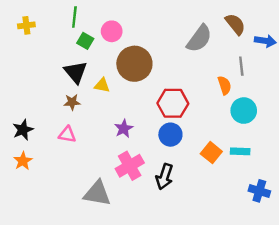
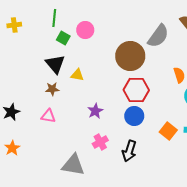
brown circle: (134, 64) -> (130, 56), moved
orange star: (23, 161) -> (12, 148), moved
pink cross: (130, 166) -> (100, 142), size x0.7

